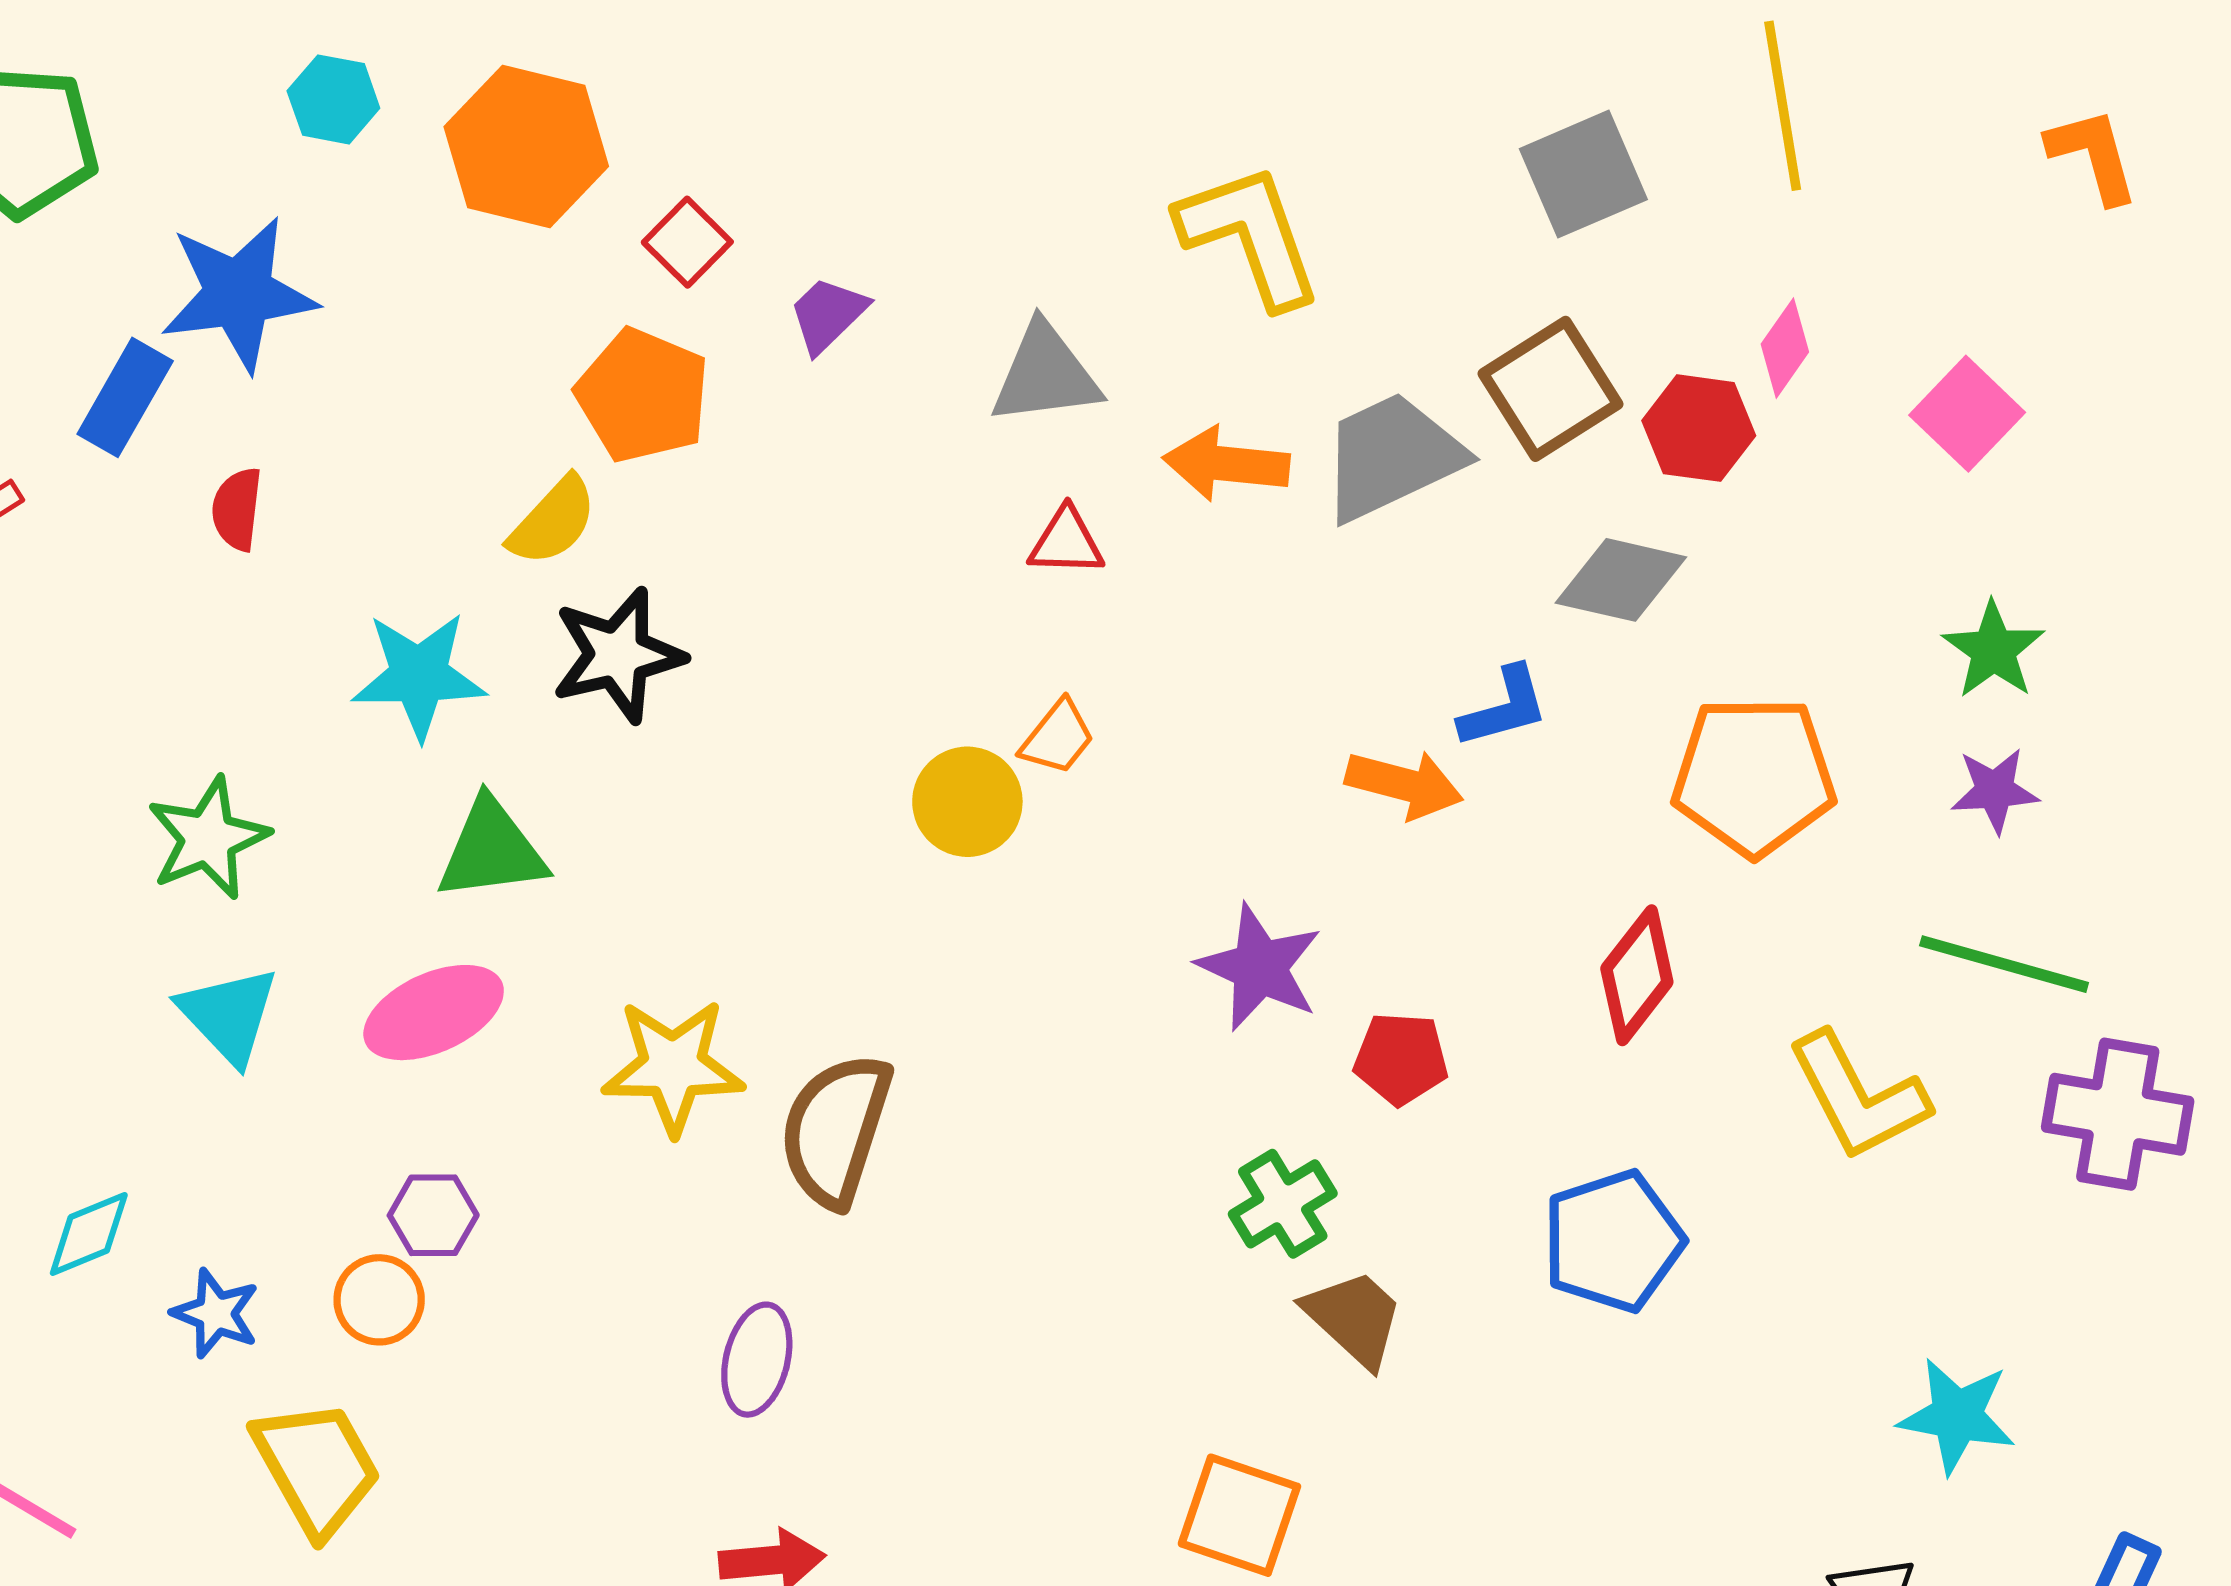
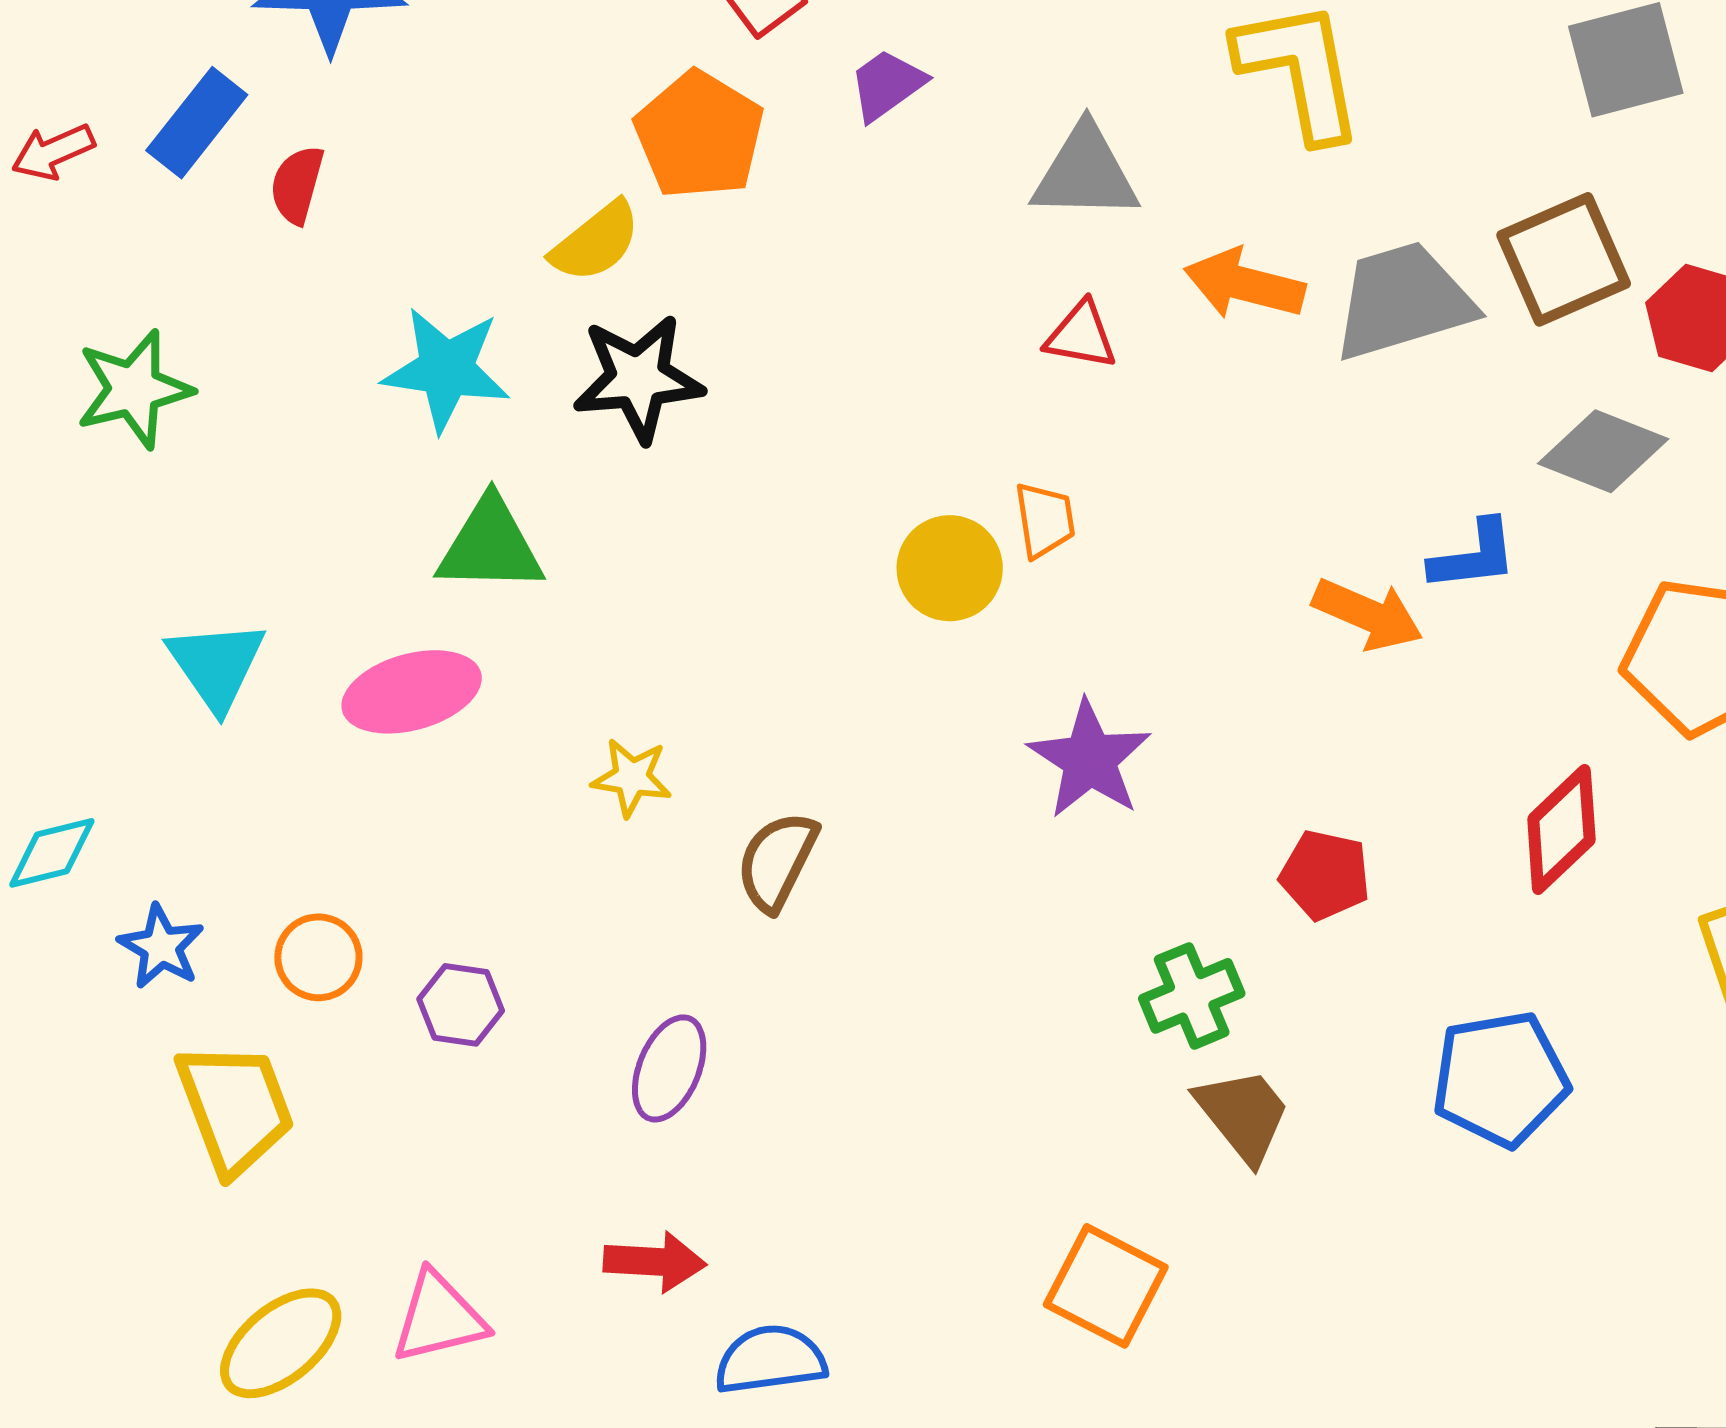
blue rectangle: (125, 397) -> (197, 123), moved
orange trapezoid: (1058, 737) -> (1045, 520), turned -56
green star: (208, 838) -> (134, 389), moved
purple star: (1260, 968) -> (1090, 759), moved
yellow star: (673, 1066) -> (632, 778), size x0.6
brown semicircle: (836, 1130) -> (777, 861), size x0.7
purple hexagon: (433, 1215) -> (461, 1005), moved

